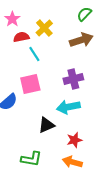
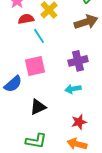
cyan arrow: (68, 107) -> (73, 89), size x0.7
black triangle: (46, 125) -> (38, 107), moved

